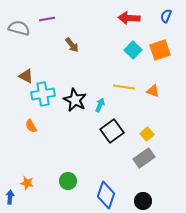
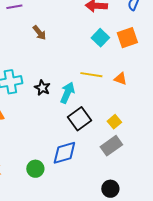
black star: (75, 100) -> (42, 88), size x0.7
cyan arrow: (100, 105) -> (67, 93), size x1.5
blue diamond: (106, 195) -> (64, 153), moved, turned 56

